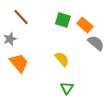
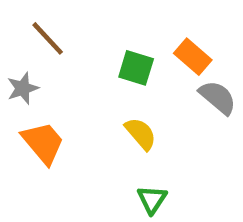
green square: (63, 20) -> (136, 68), moved

